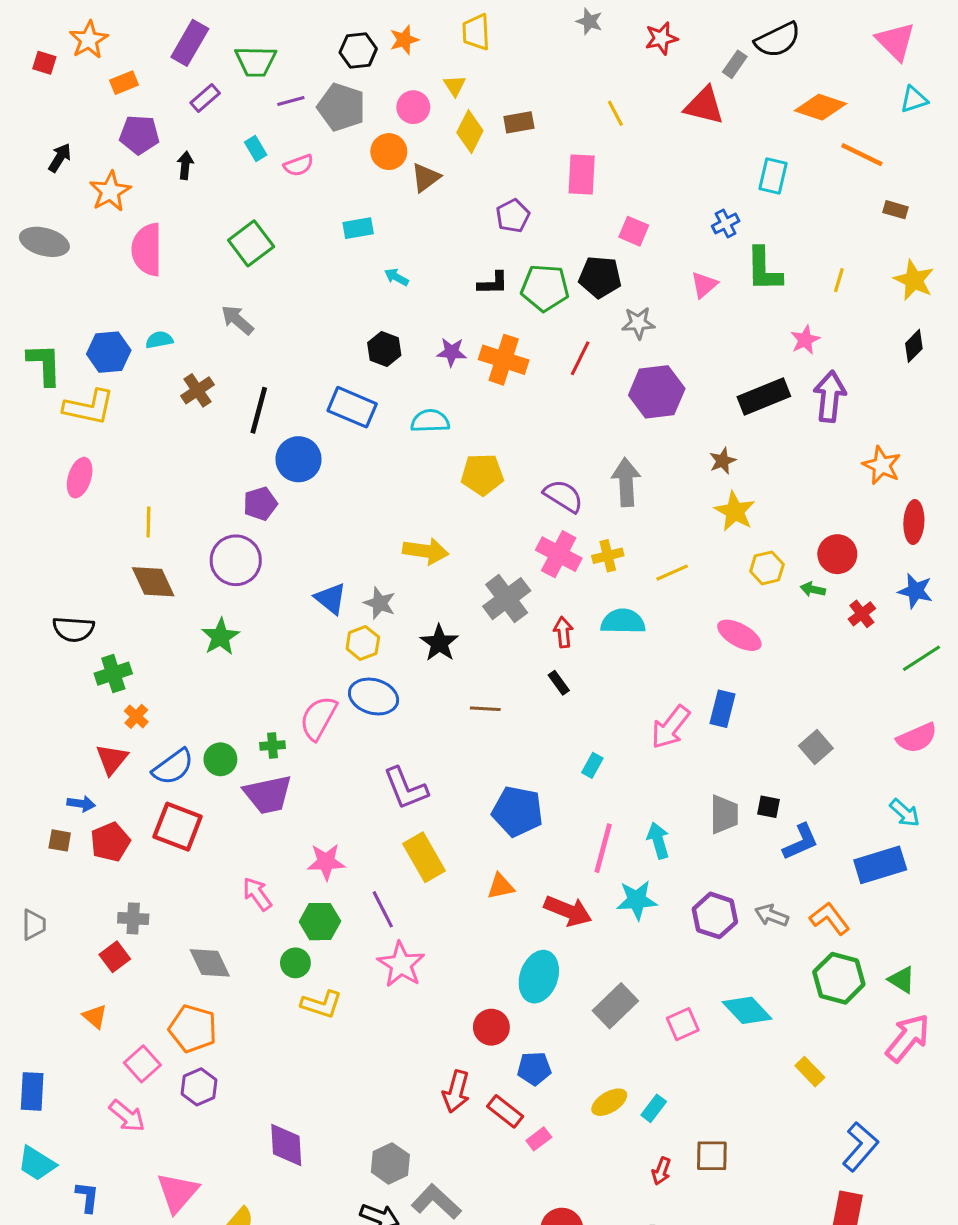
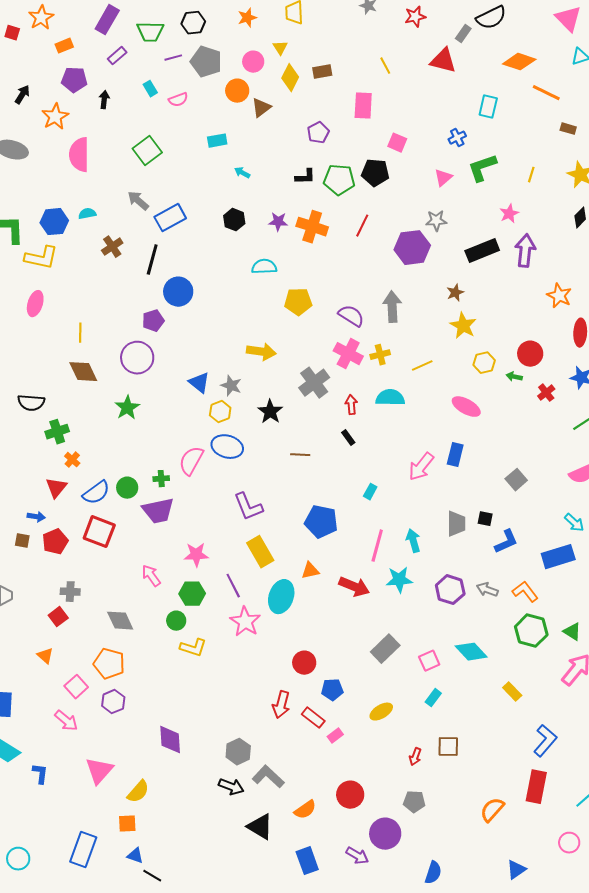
black hexagon: (358, 51) -> (193, 23), moved
green L-shape: (764, 269) -> (482, 168), turned 72
gray star: (638, 323) -> (436, 221), moved
blue rectangle: (352, 407) -> (170, 218), moved, turned -52
cyan ellipse: (539, 977) -> (281, 597), moved
cyan rectangle: (654, 1108) -> (433, 698), moved

